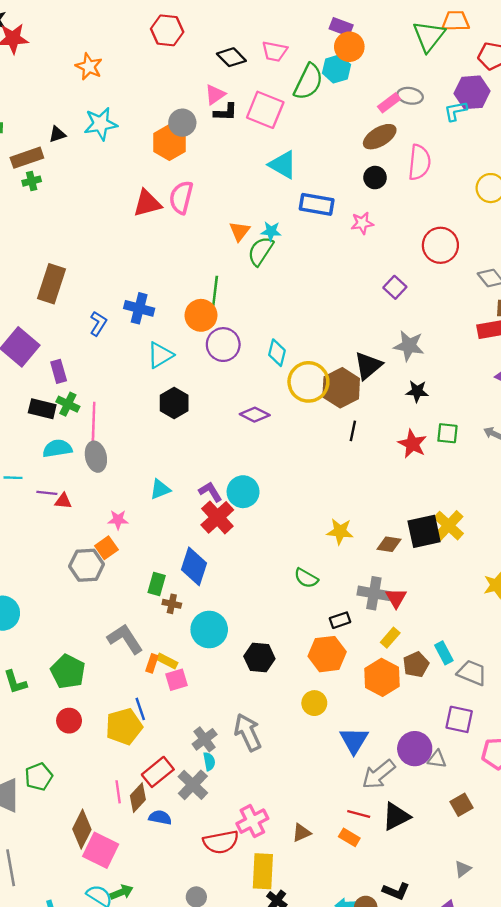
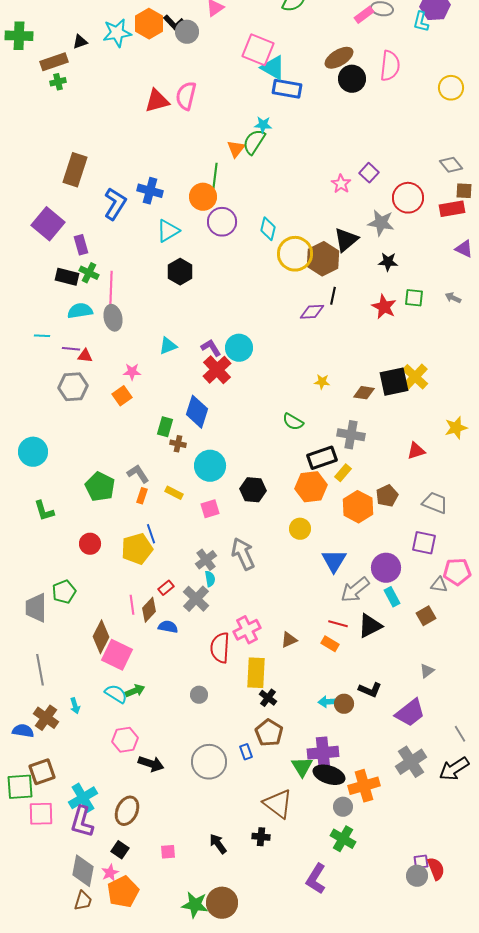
pink square: (265, 110) -> (258, 50), moved
cyan L-shape: (456, 111) -> (421, 22), turned -65
black L-shape: (226, 112) -> (174, 23), moved, turned 45
brown ellipse: (380, 137) -> (339, 58), moved
orange hexagon: (169, 142) -> (149, 24), moved
black circle: (375, 178) -> (352, 79), size x1.4
blue rectangle: (317, 204) -> (287, 89), moved
pink star: (362, 223) -> (341, 184), moved, turned -30
orange triangle: (240, 231) -> (236, 149), moved
red circle: (440, 245) -> (408, 198), moved
blue L-shape: (98, 324) -> (115, 204), size x1.5
purple diamond: (255, 415) -> (312, 312), moved, turned -30
yellow star: (340, 531) -> (322, 382), size x0.7
gray hexagon: (87, 565) -> (73, 387), moved
red triangle: (396, 598) -> (416, 451), moved, turned 42
black rectangle: (340, 620) -> (322, 458), size x1.6
yellow rectangle: (390, 638) -> (343, 473), moved
gray L-shape: (125, 639) -> (138, 474), size x0.7
cyan rectangle: (444, 653) -> (392, 597), moved
orange rectangle: (152, 663) -> (142, 496), moved
green pentagon: (68, 672) -> (100, 487), moved
pink square: (176, 680) -> (210, 509), moved
gray triangle: (437, 759) -> (439, 585), moved
red rectangle: (158, 772) -> (166, 588), size x0.6
red semicircle: (221, 842) -> (220, 648), turned 104

